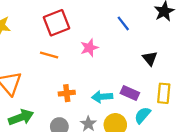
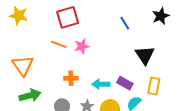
pink star: (89, 48) -> (82, 46), moved
black triangle: (150, 58) -> (145, 55), size x1.5

